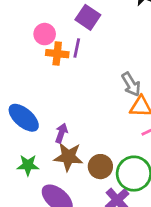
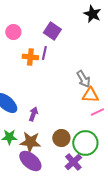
pink circle: (45, 34) -> (13, 32), moved
brown star: (68, 157) -> (30, 142), moved

